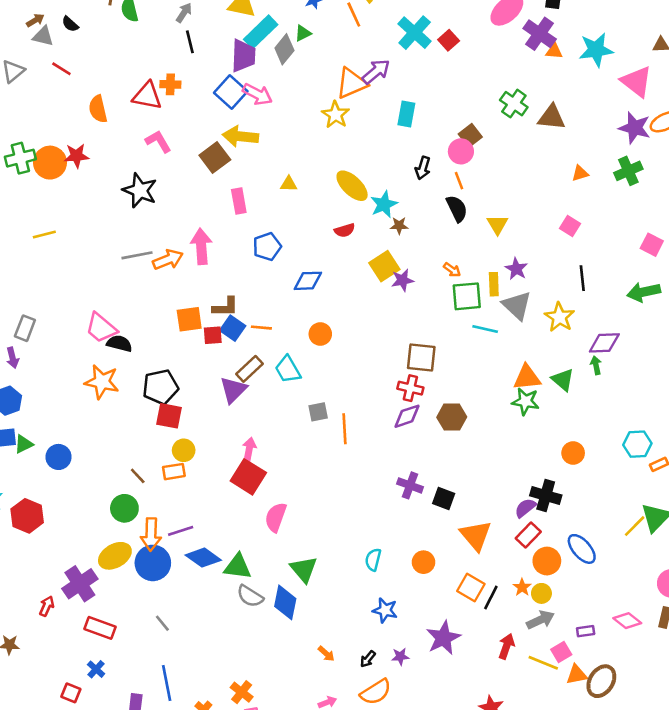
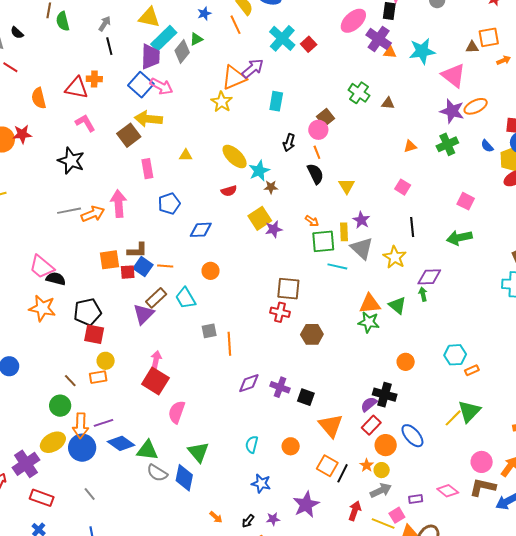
brown triangle: (551, 117) -> (388, 103), size x0.6
purple diamond: (407, 416) -> (249, 383), moved

